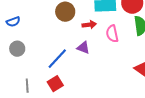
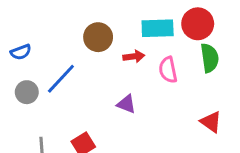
purple triangle: (83, 48) -> (126, 104), moved
blue line: (57, 59) -> (61, 79), moved

